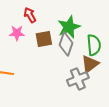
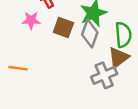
brown square: (44, 39) -> (63, 27), turned 30

